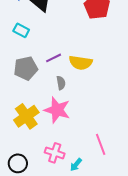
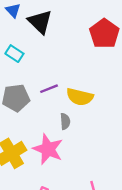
gray semicircle: (61, 83) -> (65, 121), moved

